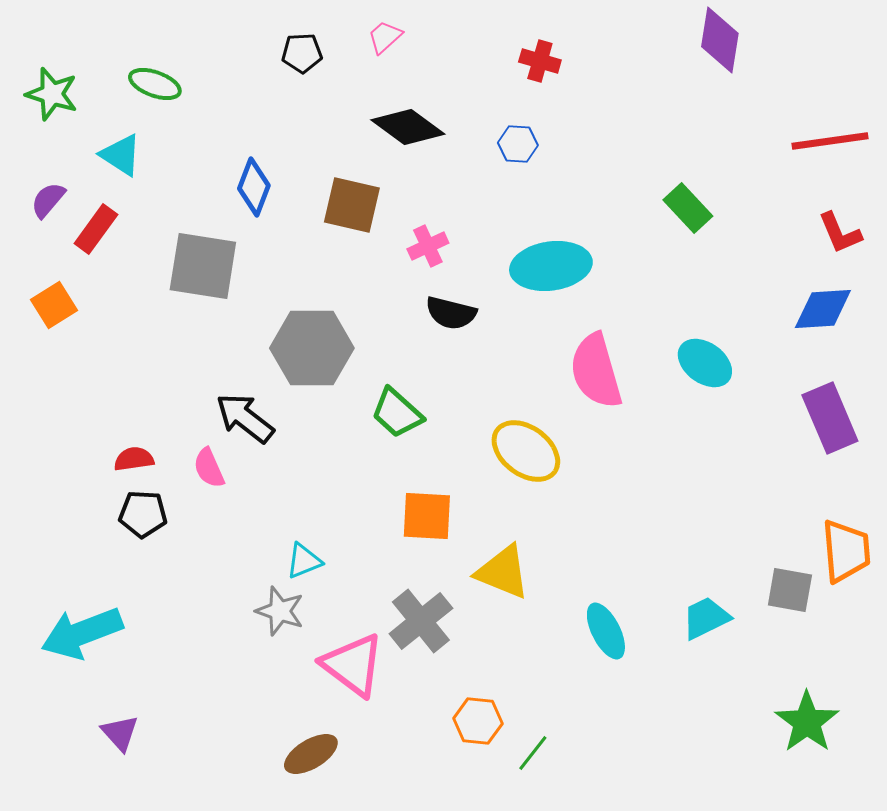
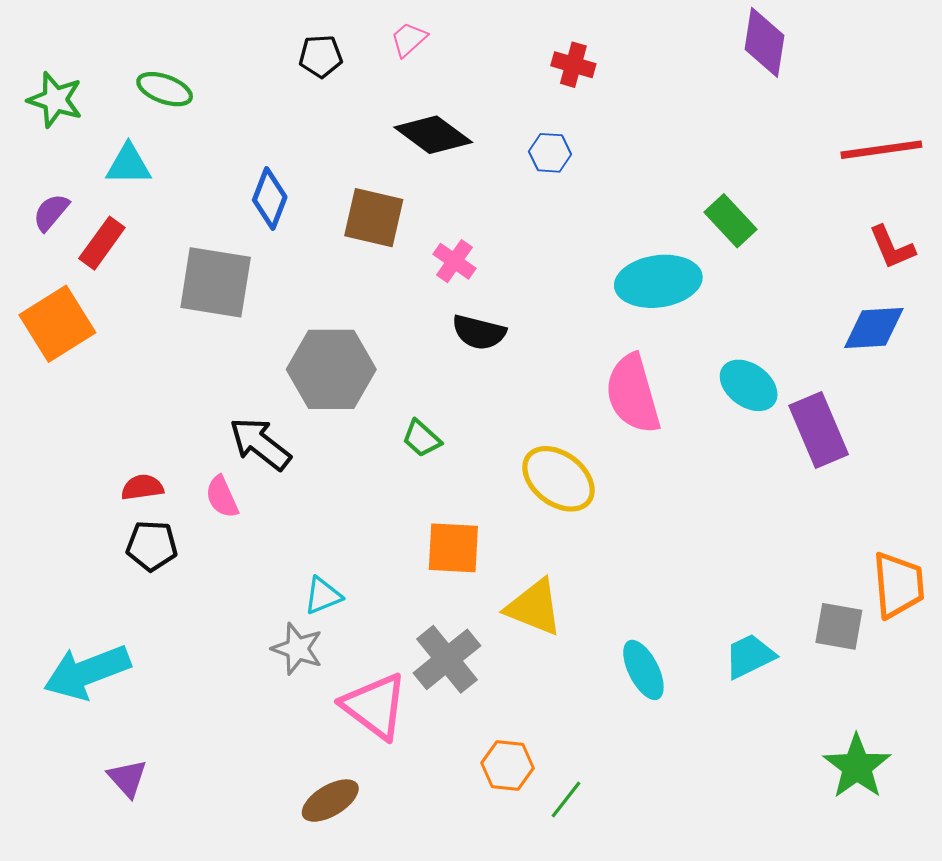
cyan triangle: (121, 155) -> (128, 165), turned -33
pink cross: (428, 246) -> (454, 261), turned -30
cyan ellipse: (551, 266) -> (658, 281), moved
orange square: (54, 305) -> (57, 324), size x1.5
green trapezoid: (397, 413) -> (422, 438), size x0.7
purple rectangle: (830, 418) -> (819, 430), moved

